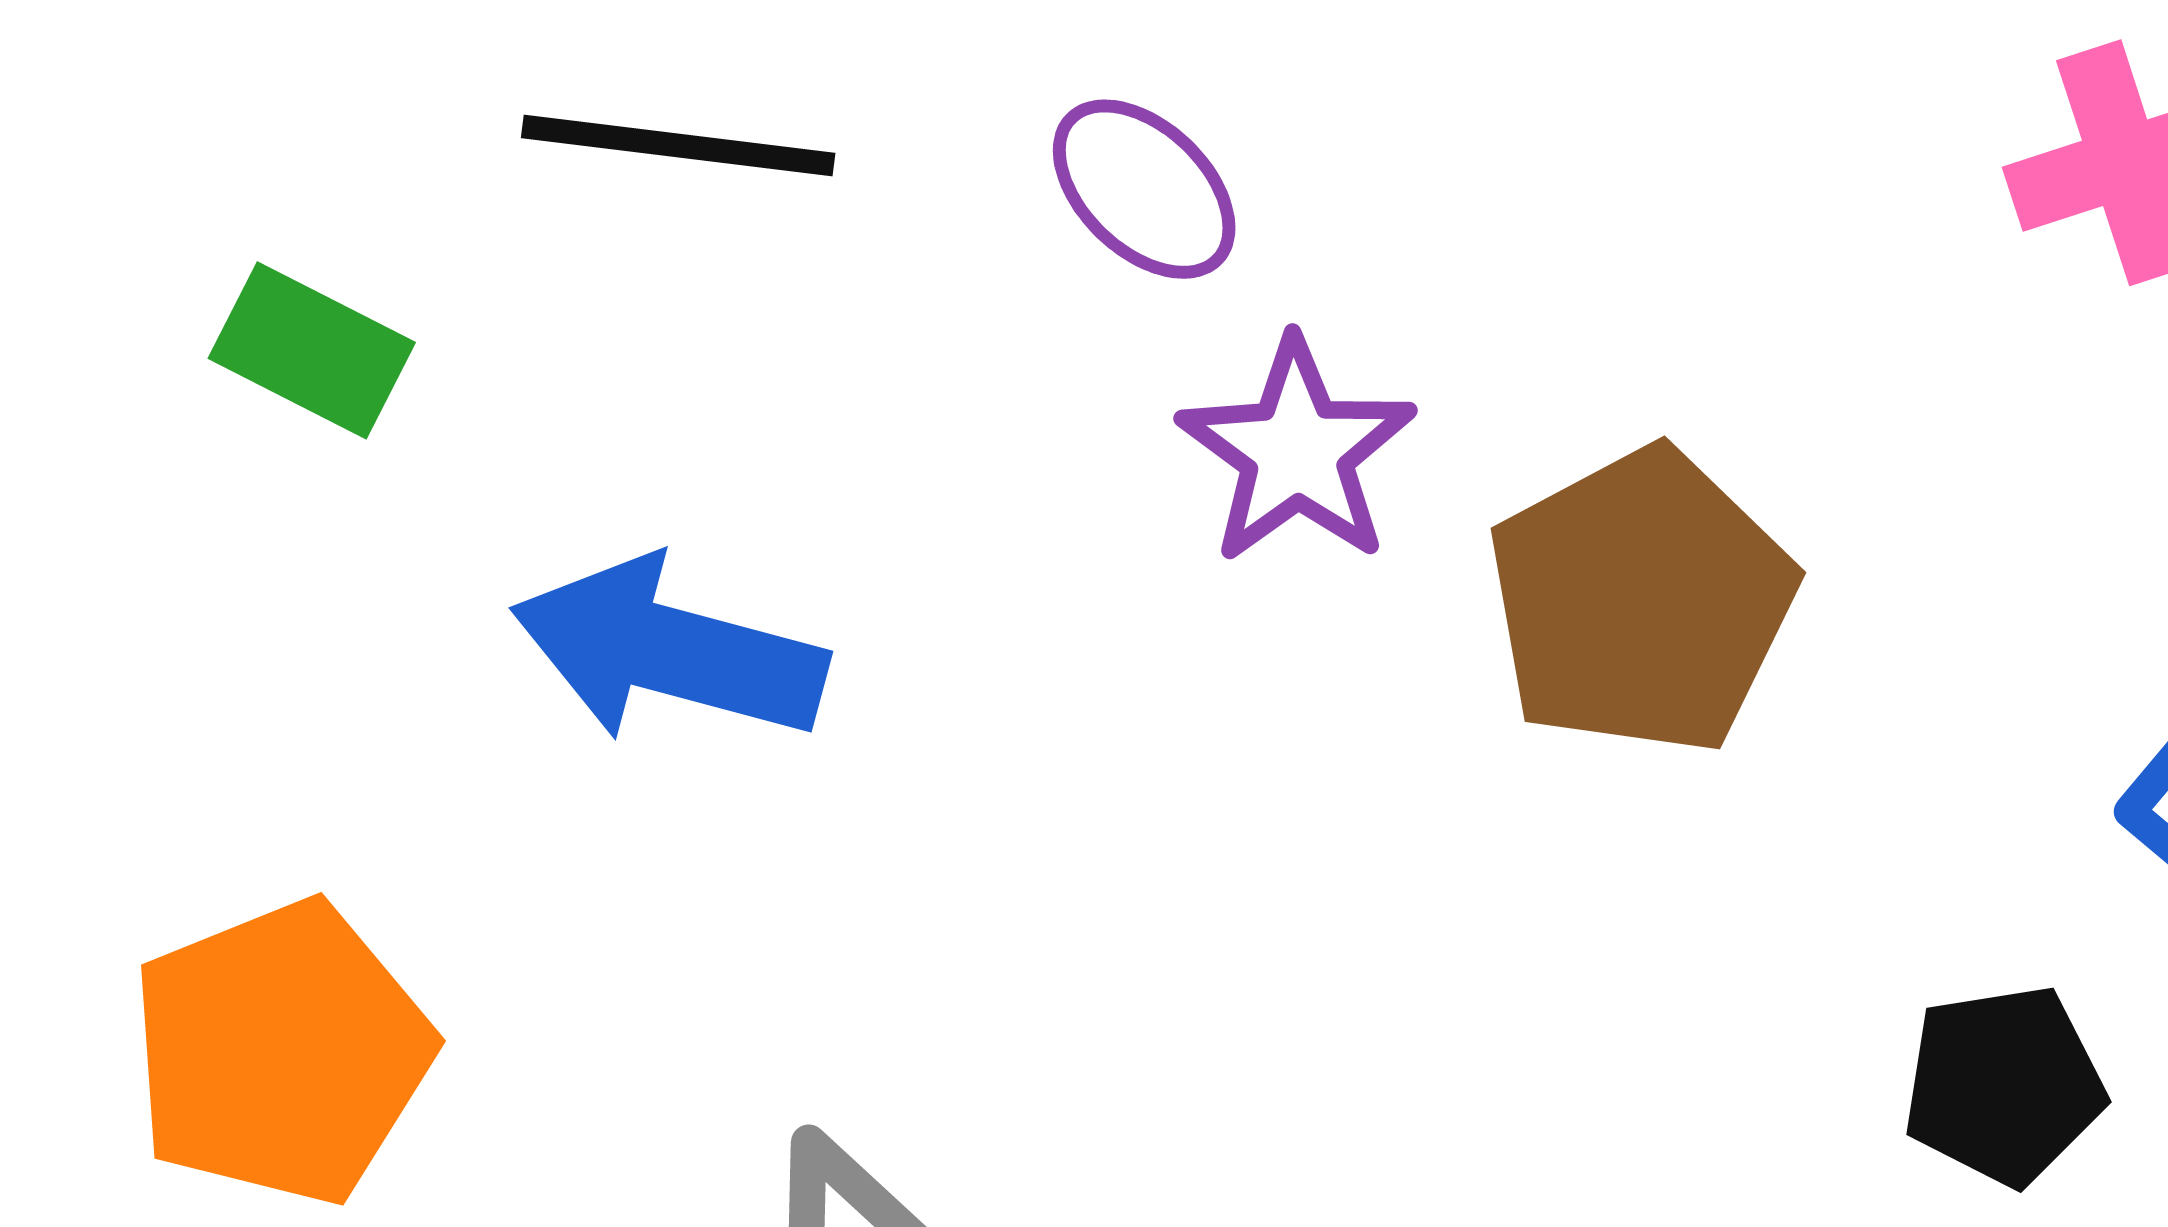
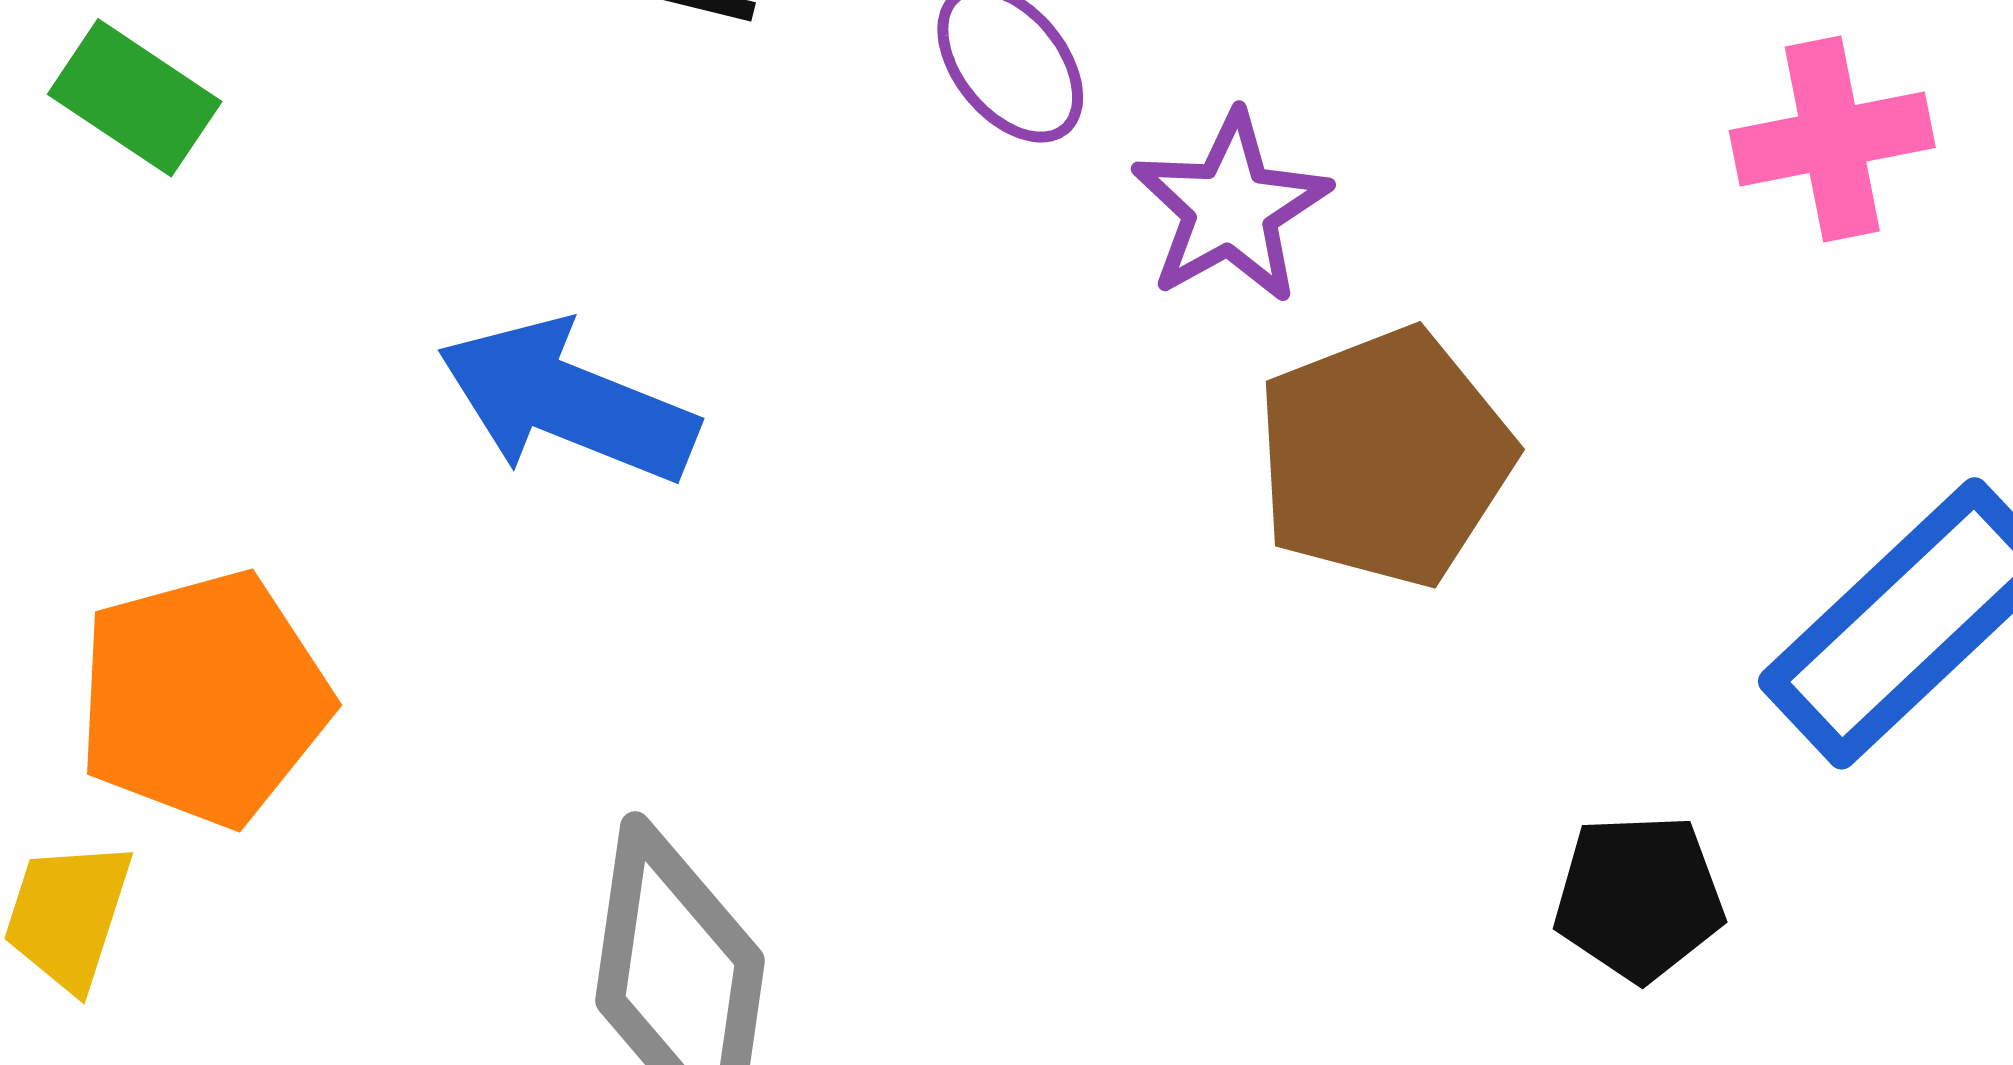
green rectangle: (312, 350) -> (135, 98), moved
purple star: (1297, 451) -> (1231, 208), moved

